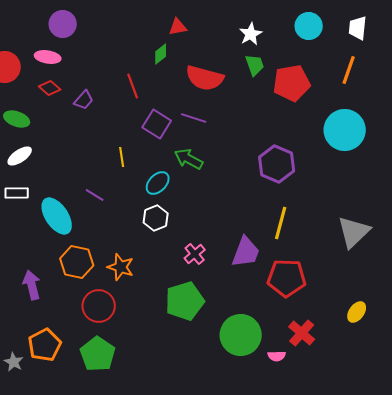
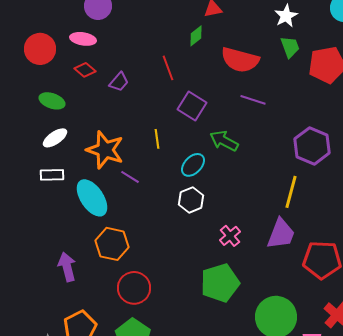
purple line: (194, 118) -> (253, 100), moved
yellow line: (281, 223) -> (291, 192), moved
orange star: (121, 267) -> (105, 150), moved, size x1.4

